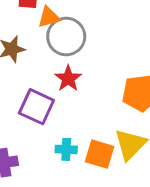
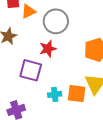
gray circle: (66, 37) -> (56, 21), moved
red star: (68, 79) -> (48, 49), turned 30

